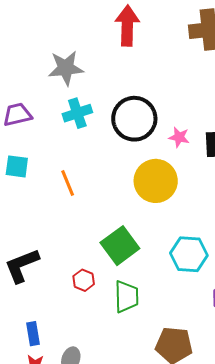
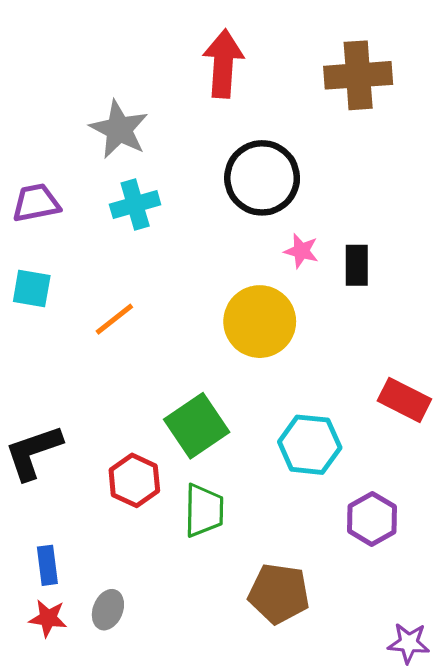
gray star: (66, 68) -> (119, 129), turned 30
black circle: (134, 119) -> (262, 178), moved
orange line: (68, 183) -> (114, 319), turned 72
red hexagon: (84, 280) -> (134, 480), size x1.4

